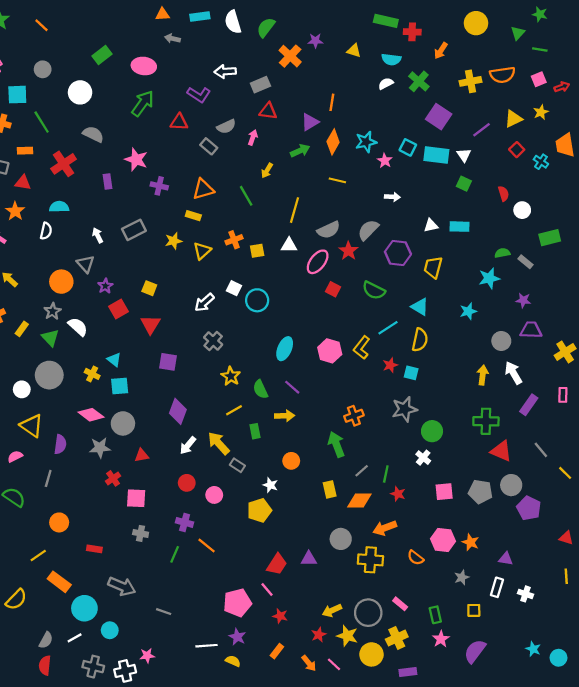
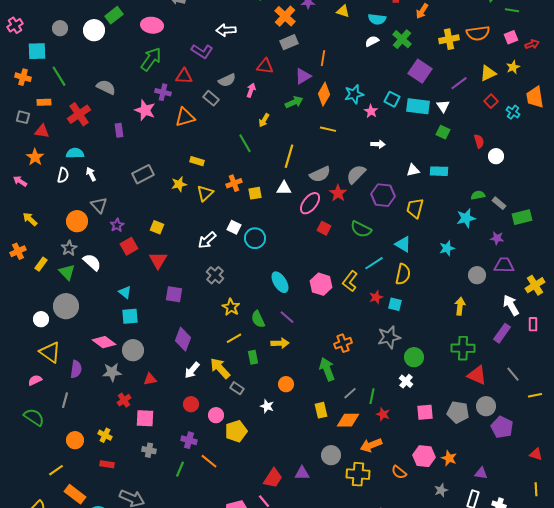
gray rectangle: (260, 85) -> (289, 42), moved
white circle: (80, 92) -> (94, 30), moved
purple cross: (159, 186) -> (163, 92), moved
orange triangle: (203, 189) -> (185, 117), moved
white arrow: (98, 235) -> (91, 174), moved
green rectangle: (550, 238) -> (522, 217), moved
cyan ellipse: (285, 349) -> (280, 282), turned -55
white arrow: (513, 373) -> (511, 305), moved
yellow cross: (92, 374) -> (105, 435), moved
yellow line: (565, 473) -> (535, 395), turned -56
yellow pentagon: (259, 510) -> (236, 431), moved

